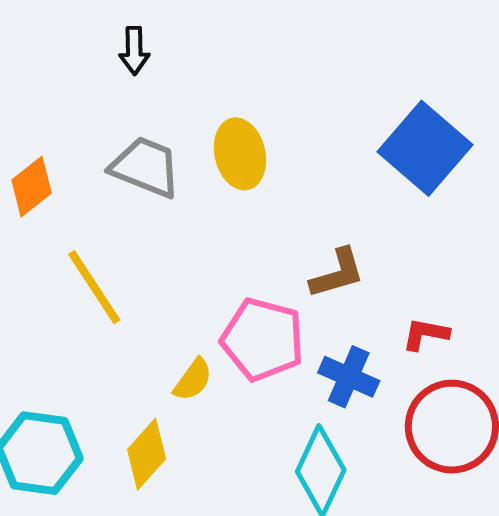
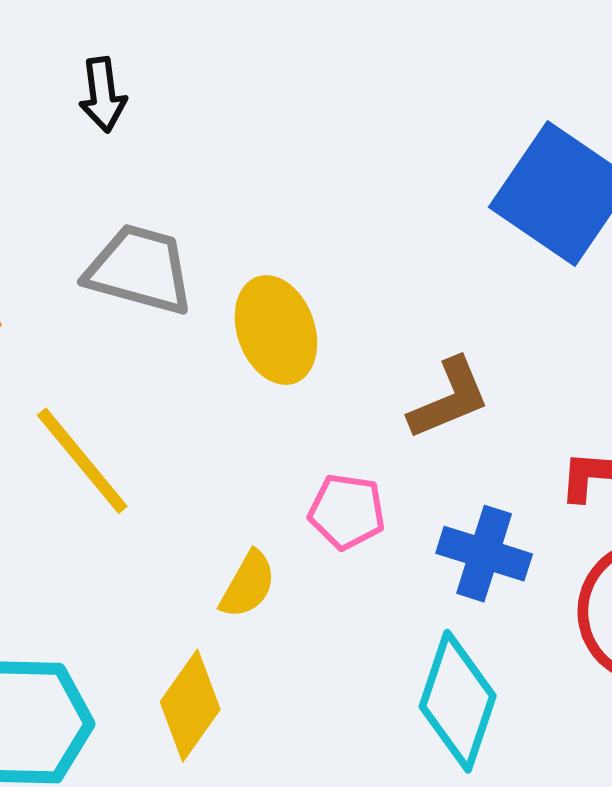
yellow ellipse: (240, 154) -> (276, 330), moved
pink pentagon: (263, 339) -> (347, 512), size x0.6

